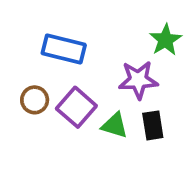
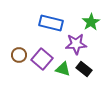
blue rectangle: (64, 49) -> (51, 23), moved
black rectangle: (153, 125) -> (84, 69), turned -42

